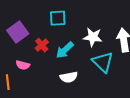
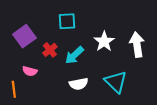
white star: (93, 37) -> (104, 41), turned 30
cyan triangle: (103, 62) -> (116, 82), moved

